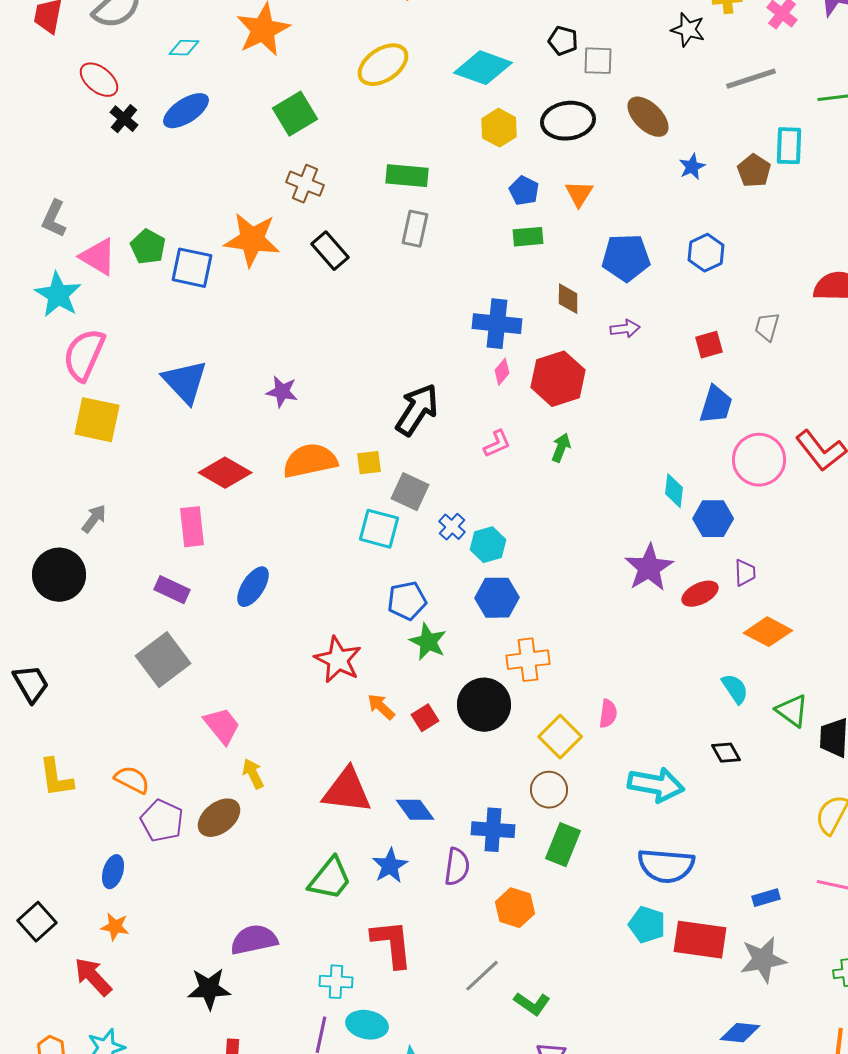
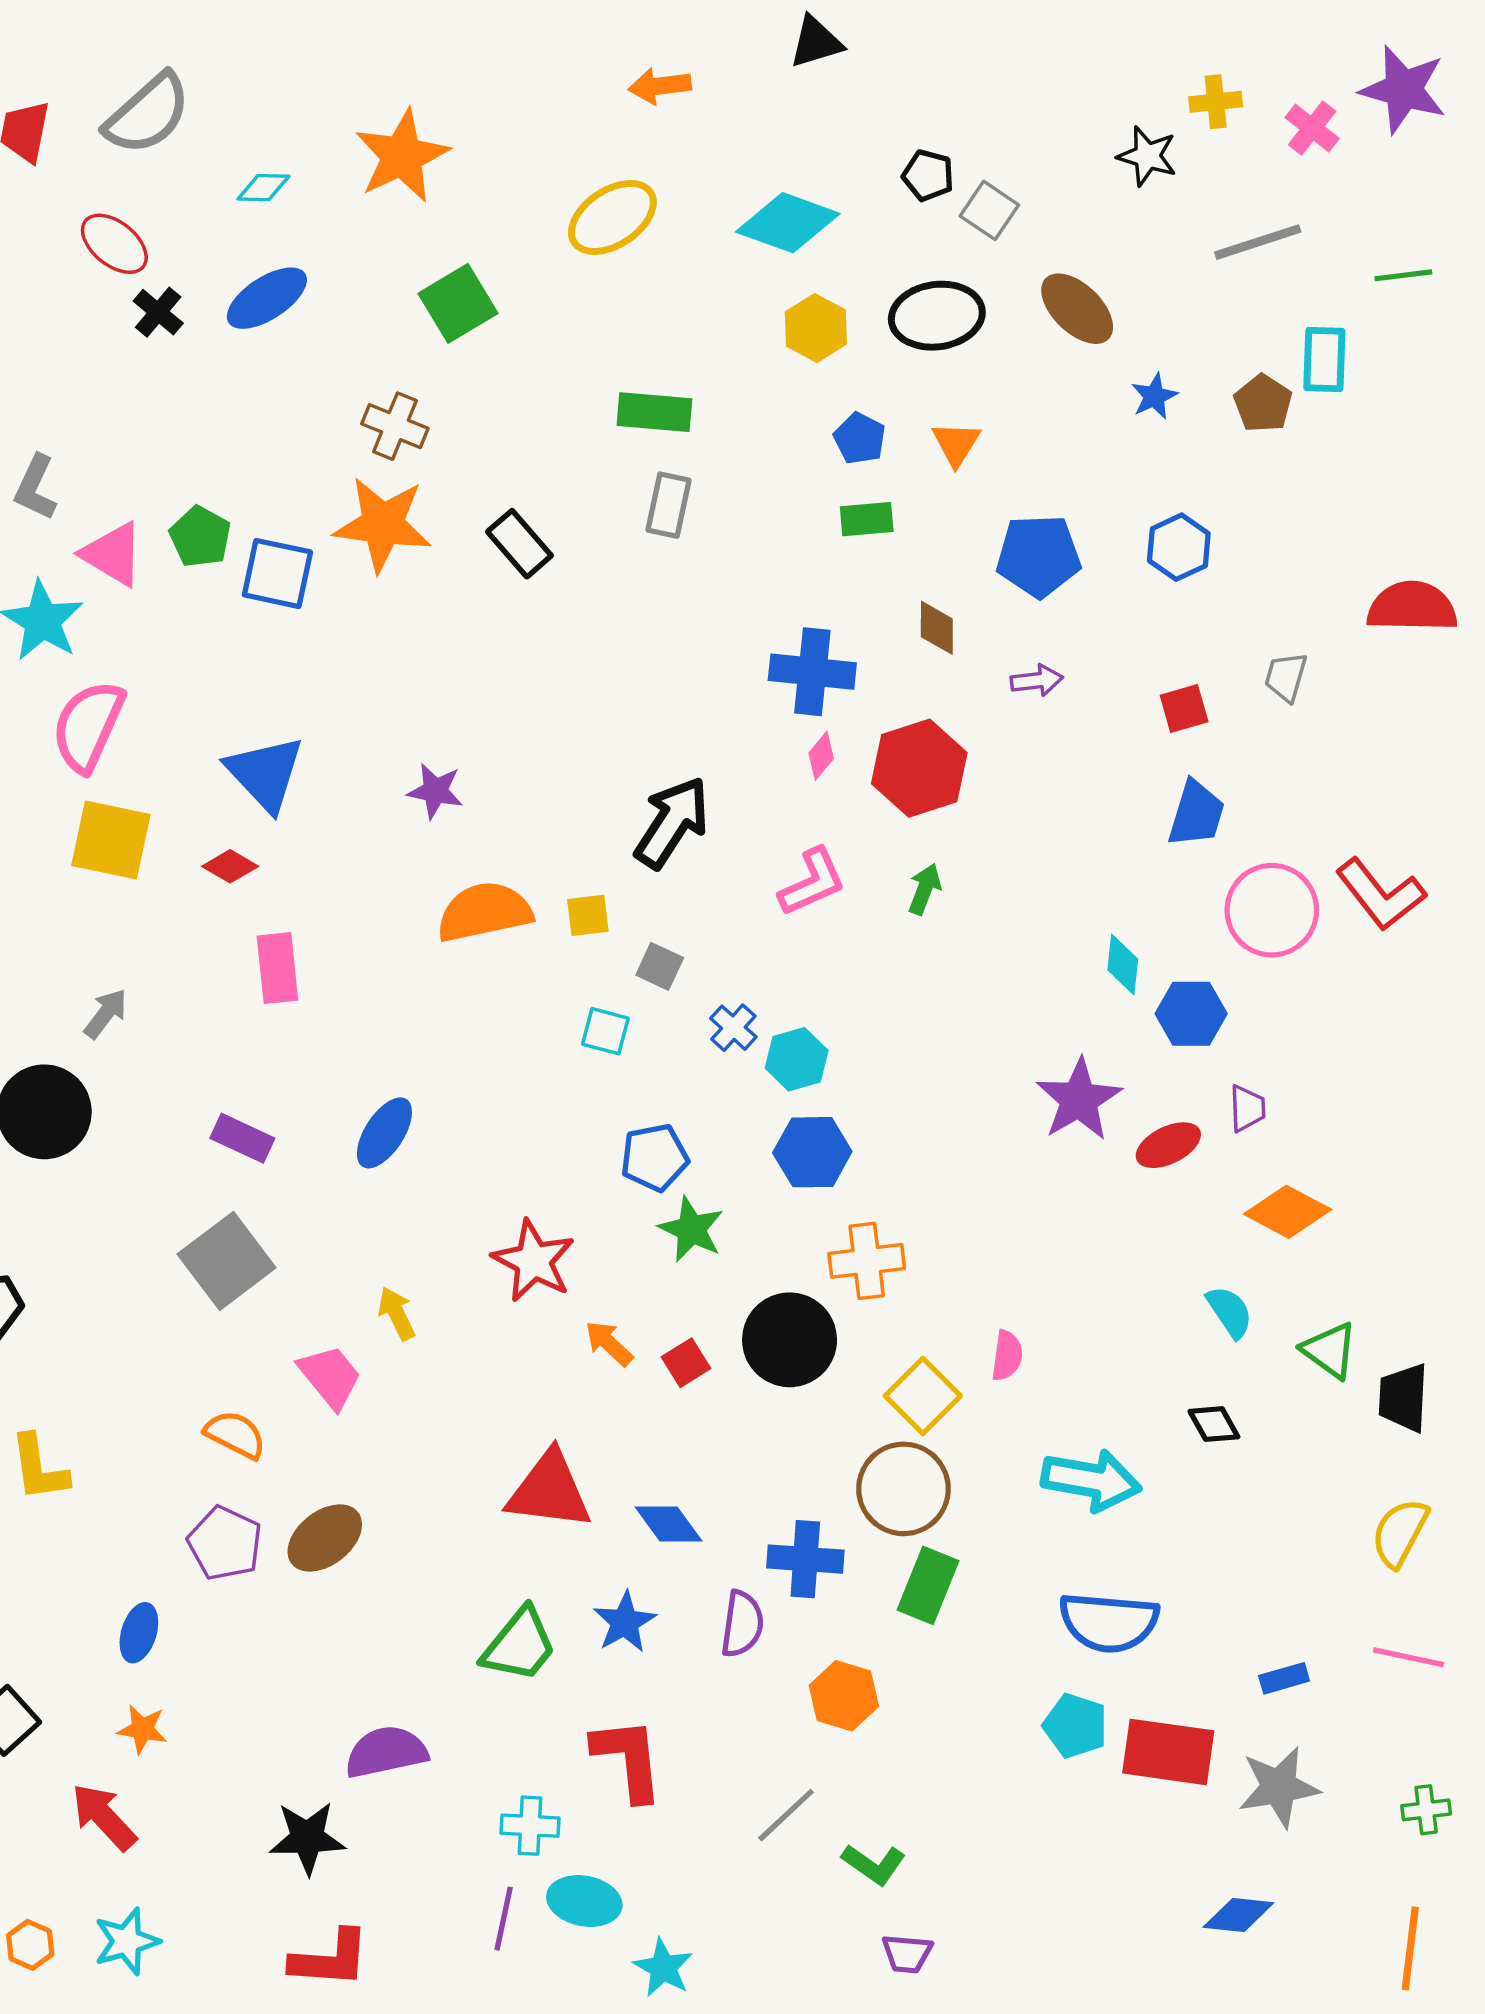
gray square: (598, 61) -> (989, 210), turned 32
brown cross: (305, 184) -> (395, 426), moved
pink L-shape: (497, 444) -> (812, 882), size x1.4
red diamond: (225, 473) -> (230, 866), moved, size x0.6
gray square: (410, 492) -> (660, 966), size x0.7
pink rectangle: (192, 527) -> (277, 968), moved
cyan square: (379, 529) -> (605, 1031), size x0.7
yellow arrow: (253, 774) -> (397, 1314), moved
orange semicircle: (132, 780) -> (235, 1435), moved
brown circle: (549, 790) -> (904, 1489), size x1.4

